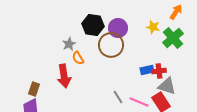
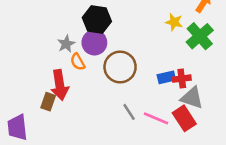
purple circle: (118, 28) -> (94, 43), moved
brown circle: (111, 45) -> (120, 67), moved
brown rectangle: (34, 89) -> (48, 102), moved

